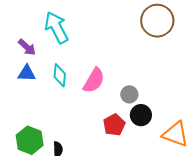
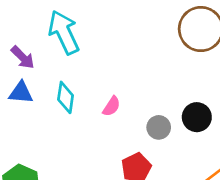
pink semicircle: (94, 80) -> (112, 106), size x0.6
black circle: (141, 115) -> (197, 117), moved

